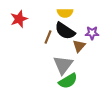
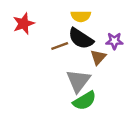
brown line: (48, 37) -> (60, 46), turned 48

